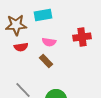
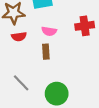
brown rectangle: (46, 61) -> (46, 52), turned 40

